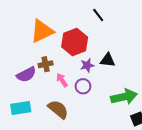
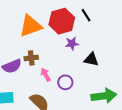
red hexagon: (75, 42) -> (62, 21), moved
purple star: (87, 65) -> (72, 44), moved

